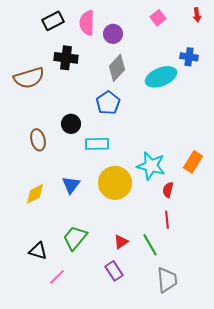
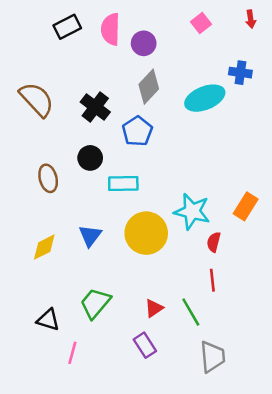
black cross: (66, 58) -> (95, 107), moved, turned 30
brown semicircle: (29, 78) -> (37, 99), turned -116
pink line: (57, 277) -> (72, 353), turned -30

